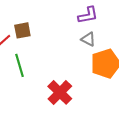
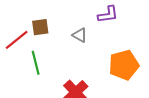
gray triangle: (88, 39) -> (80, 35), moved

